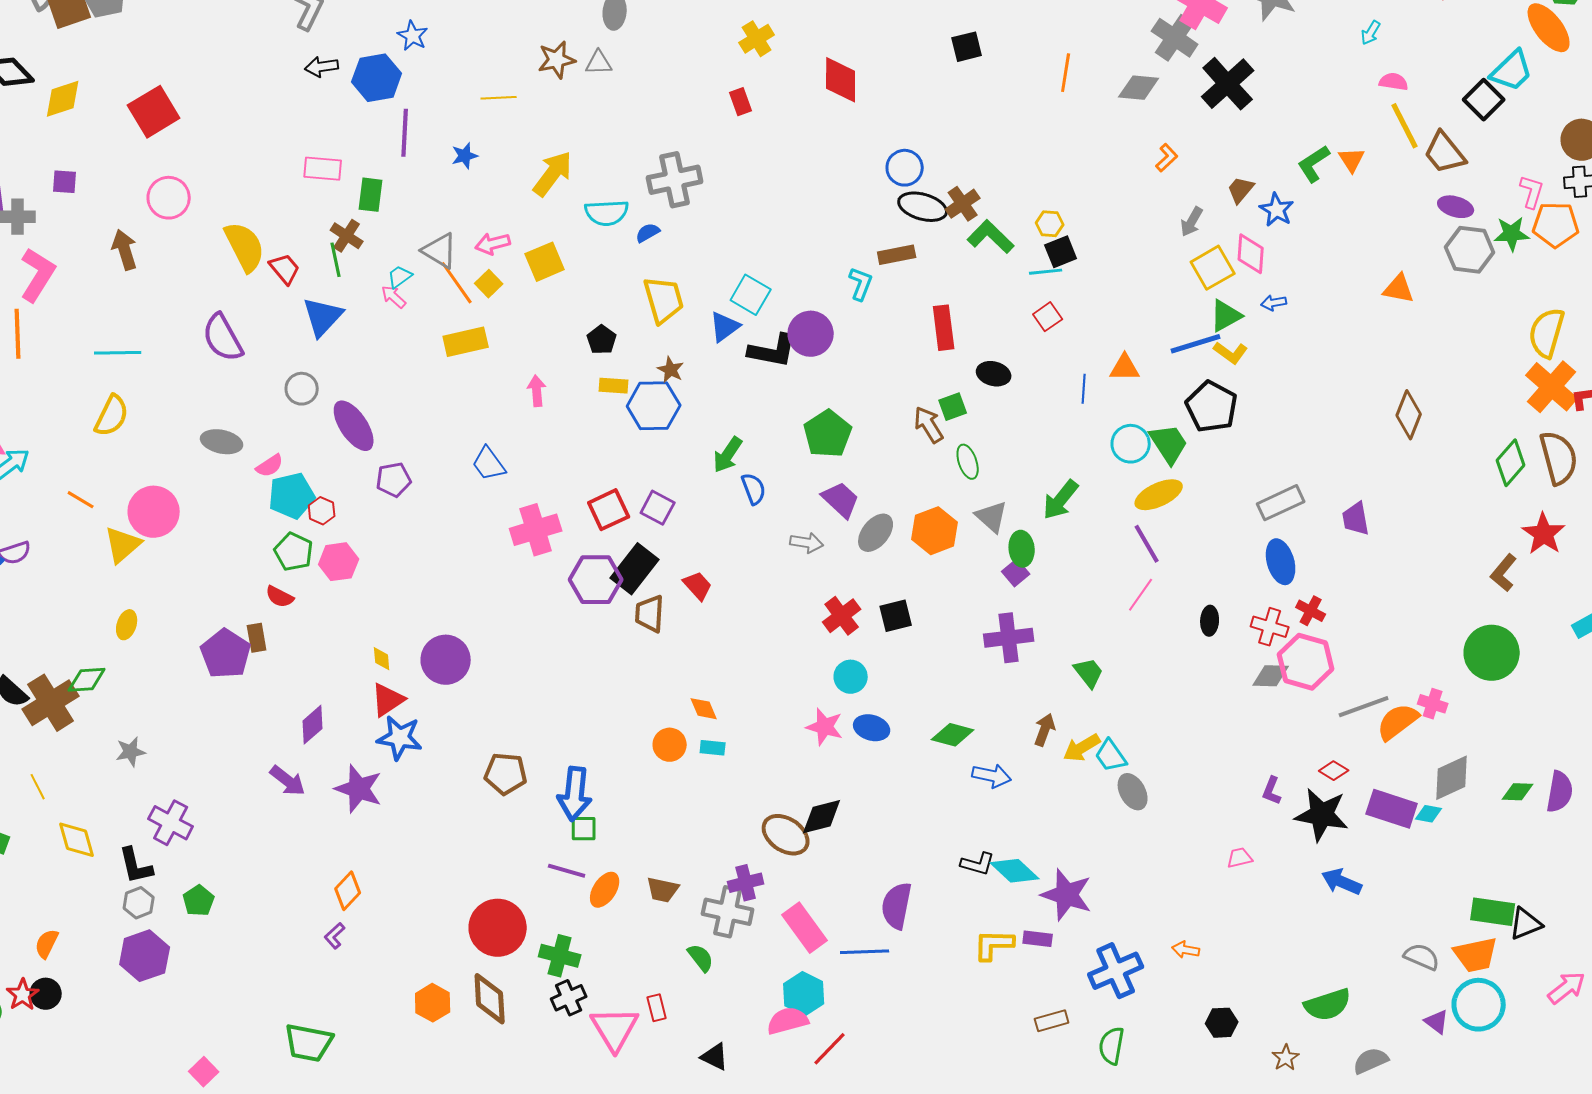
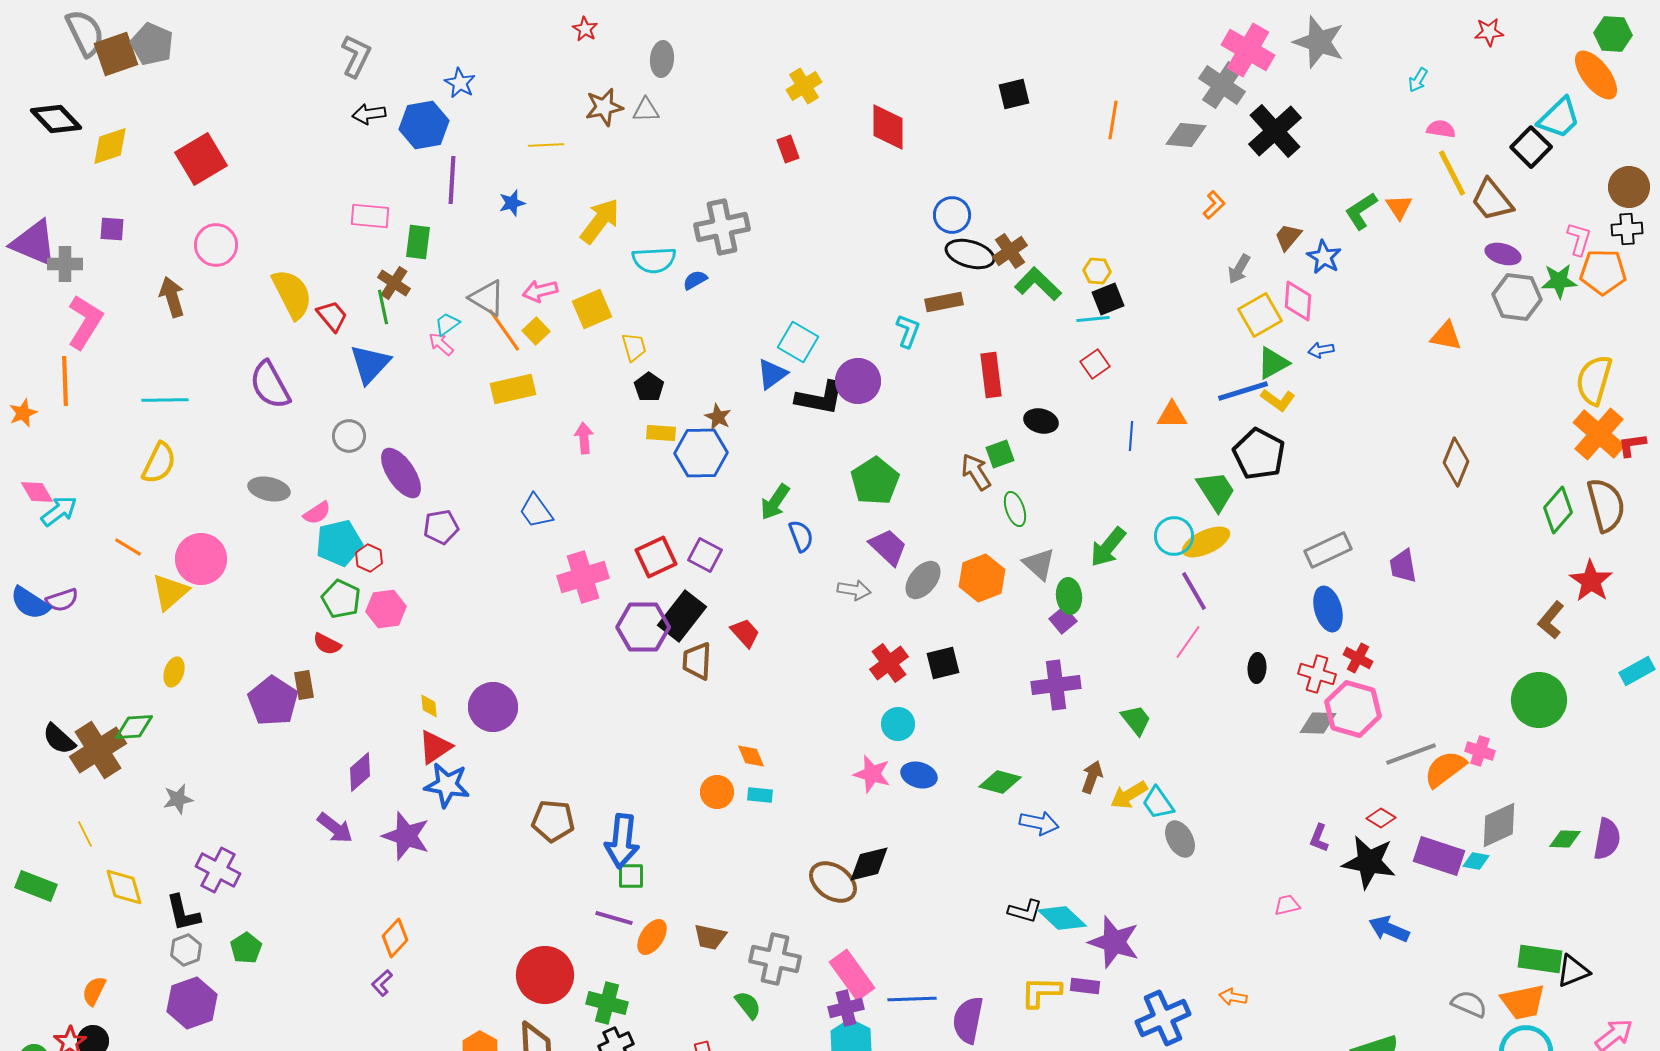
yellow trapezoid: (664, 300) -> (634, 347), moved, size x0.6
cyan circle: (1131, 444) -> (1174, 536), moved
purple cross: (746, 883) -> (846, 1008), moved
purple semicircle: (897, 906) -> (968, 1020), moved

